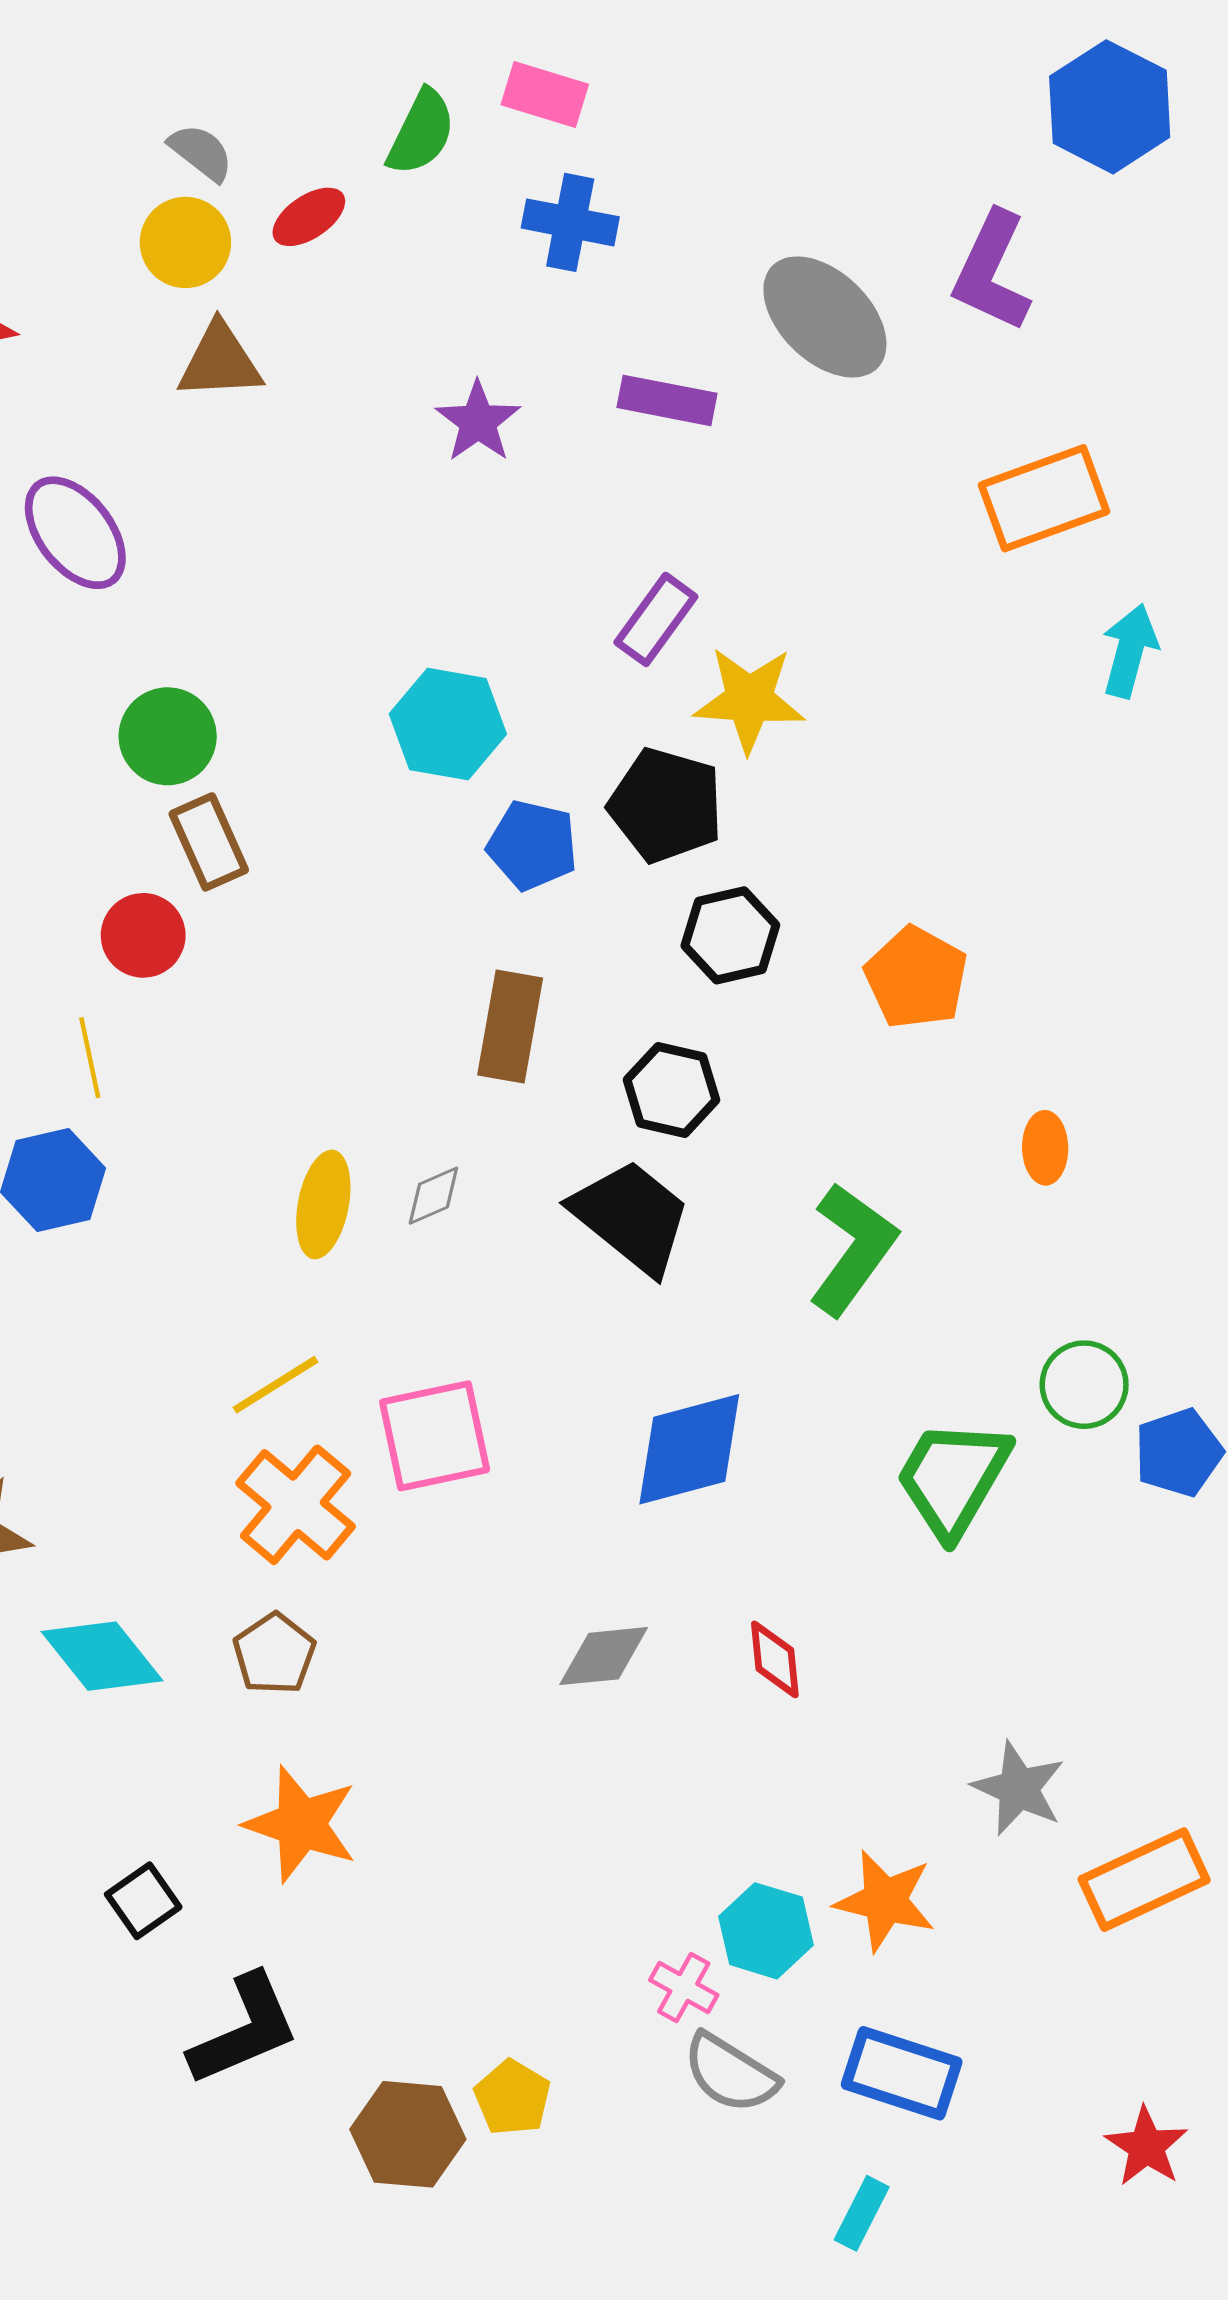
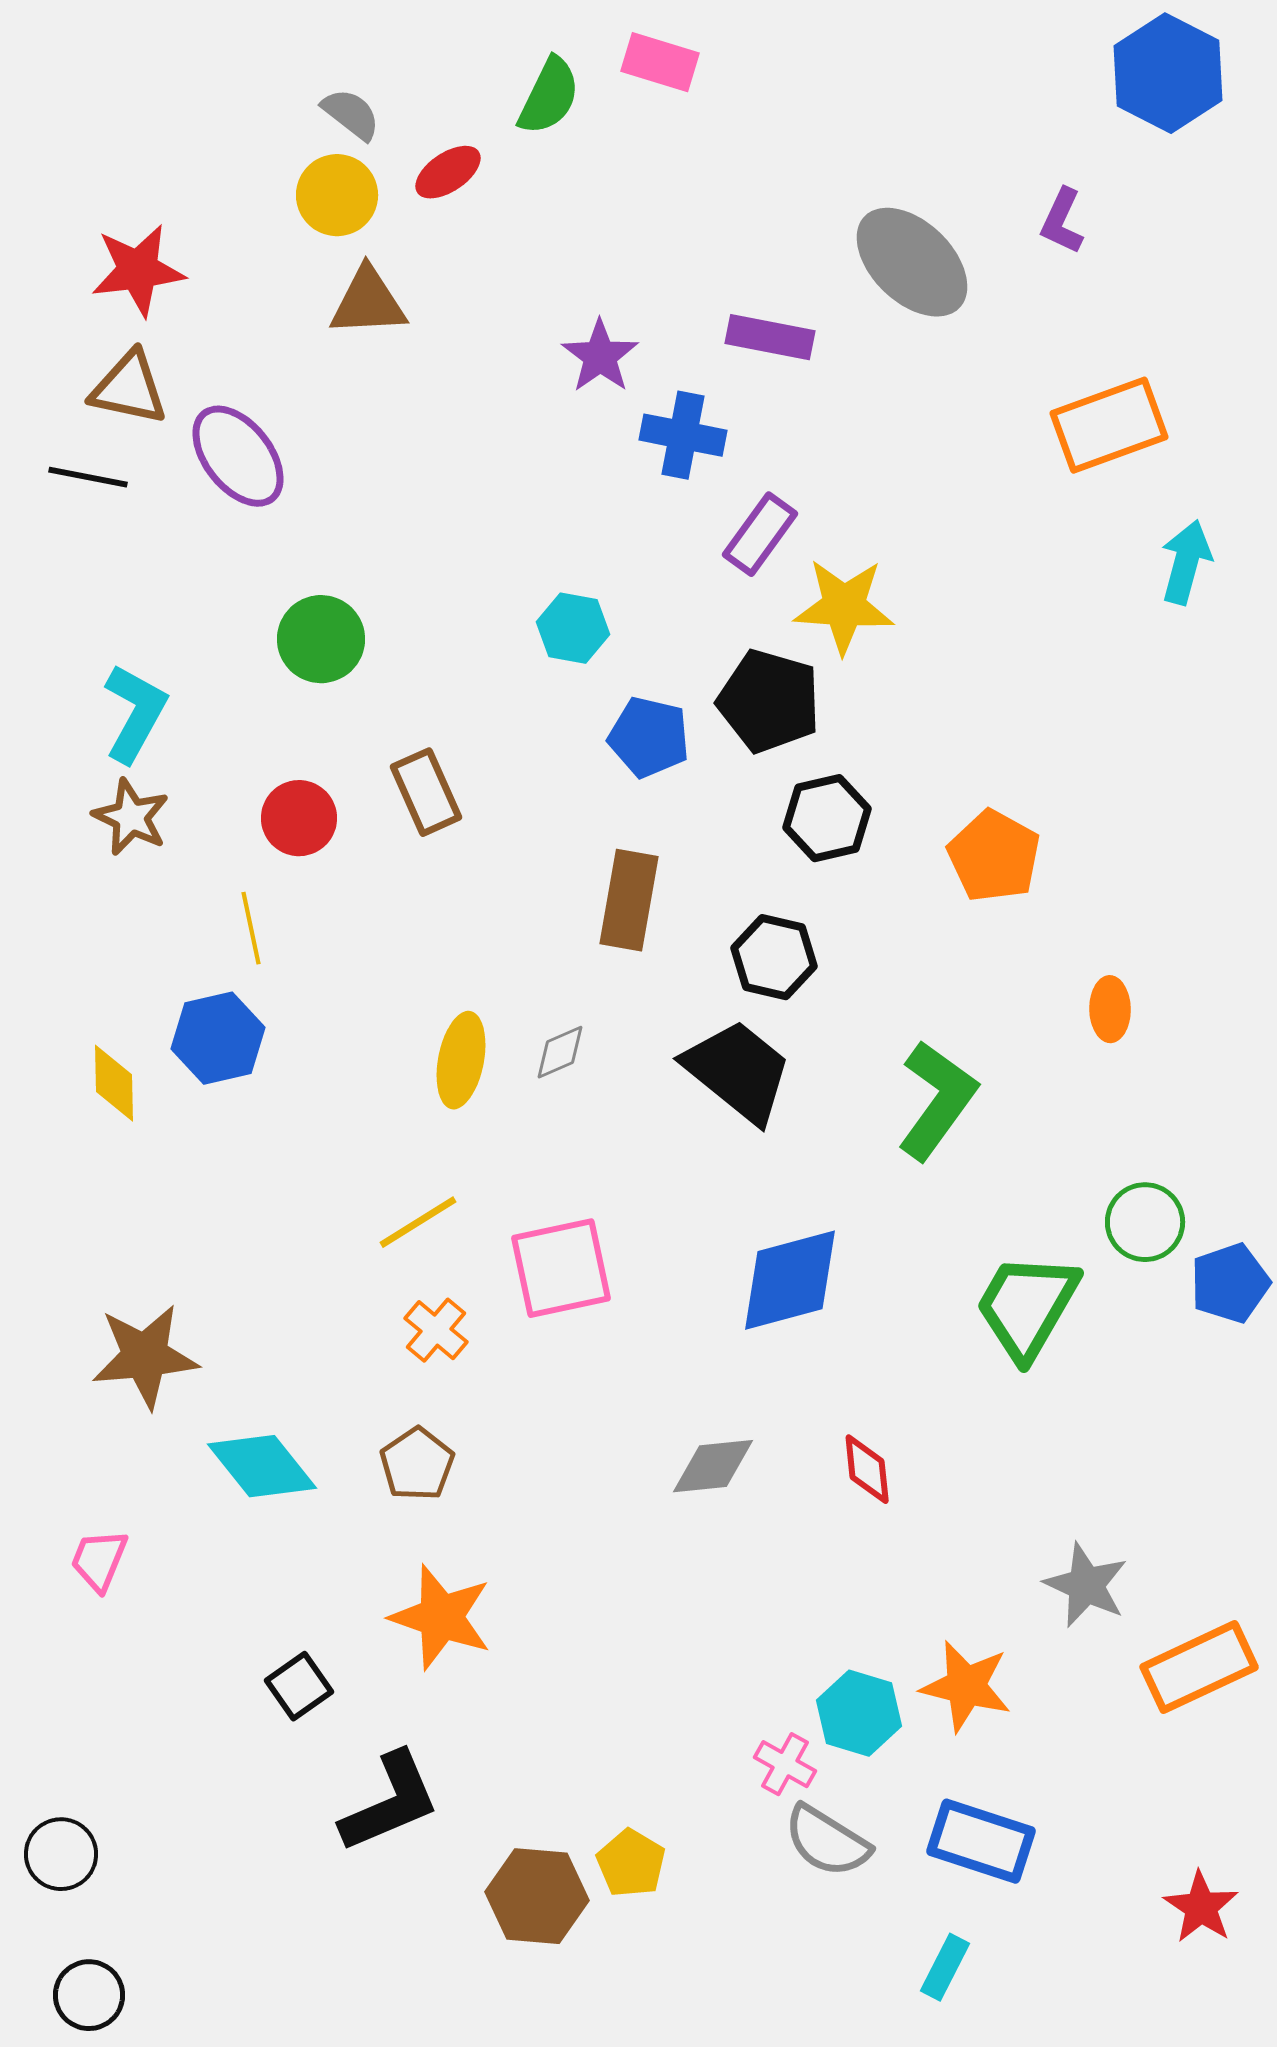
blue cross: (570, 222) -> (683, 435), moved
purple L-shape: (992, 271) -> (1062, 221), size x0.6
cyan hexagon: (448, 724) -> (573, 628), size x0.7
brown rectangle: (209, 842) -> (426, 792), moved
orange cross: (296, 1505) -> (436, 1330), size x0.6

